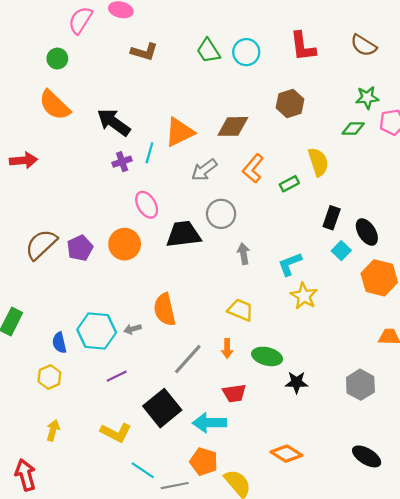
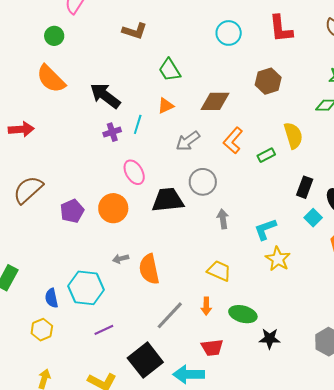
green trapezoid: (208, 51) -> (170, 70), moved
orange triangle: (179, 132) -> (166, 106), size x0.6
brown semicircle: (41, 244) -> (28, 190), moved
gray arrow: (132, 329) -> (121, 259), moved

